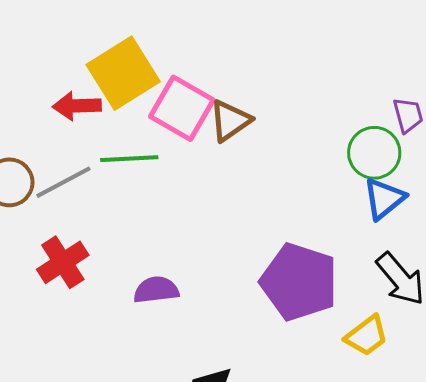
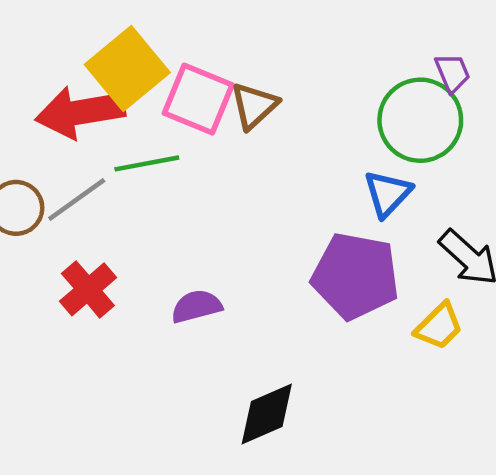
red arrow: (77, 106) -> (80, 112), size x1.6
green circle: (374, 153) -> (420, 120), size x1.4
blue triangle: (384, 199) -> (388, 194), moved

